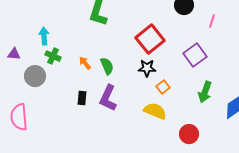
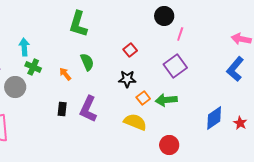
pink line: (212, 21) -> (180, 34), moved
red square: (150, 39) -> (130, 50), size x0.5
green semicircle: (107, 66) -> (87, 62), moved
green arrow: (205, 92) -> (166, 100), moved, turned 65

